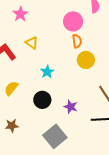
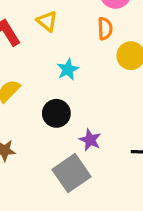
orange semicircle: (77, 41) -> (105, 29), moved
purple star: (71, 107) -> (90, 140), moved

